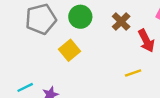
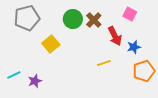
green circle: (80, 17) -> (73, 19), moved

